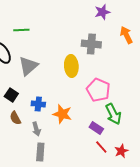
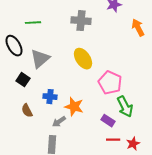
gray cross: (91, 44) -> (81, 21), moved
yellow ellipse: (71, 66) -> (83, 59), turned -30
black square: (11, 95) -> (23, 80), moved
gray arrow: (36, 129) -> (59, 122), moved, turned 72
red line: (101, 147) -> (113, 140), turned -48

